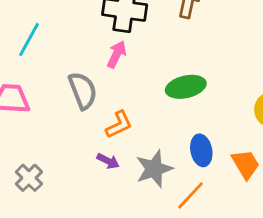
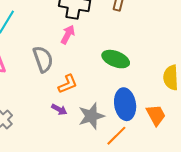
green ellipse: (186, 87) -> (116, 59), turned 32
blue ellipse: (201, 150) -> (125, 104), size x1.4

